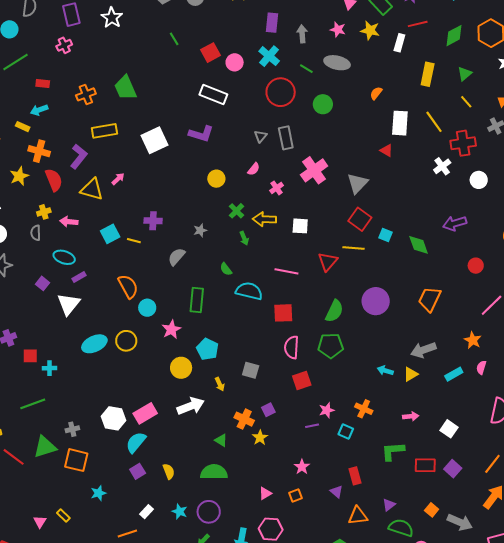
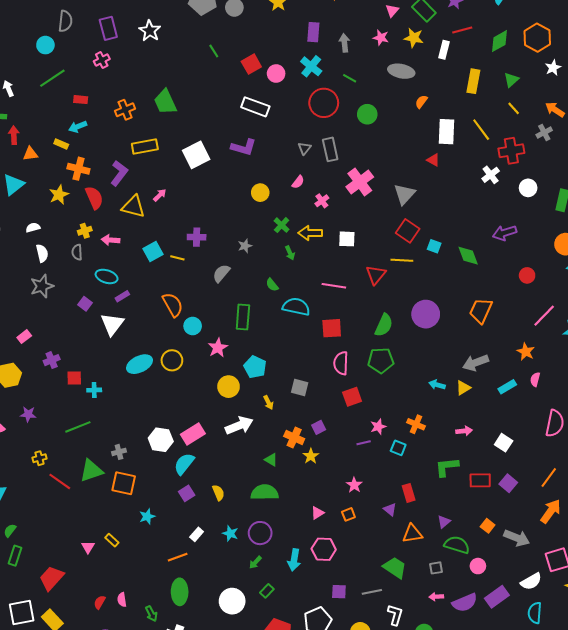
gray ellipse: (337, 63) -> (401, 71), moved

